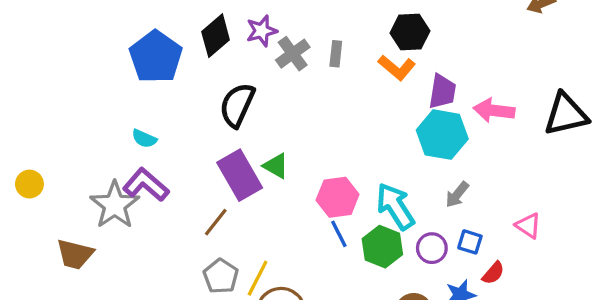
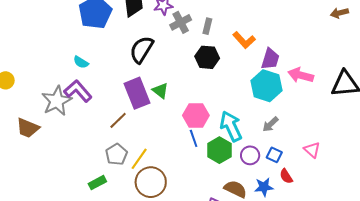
black hexagon: (410, 32) -> (207, 57), moved
red semicircle: (493, 273) -> (286, 176), turned 98

